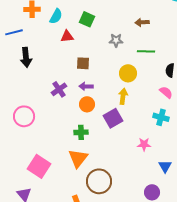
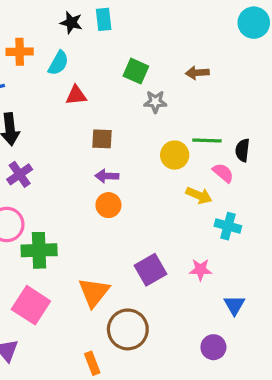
green square: (87, 19) -> (136, 71), moved
green line: (146, 51) -> (207, 140), moved
purple cross: (59, 89) -> (20, 174), moved
pink semicircle: (166, 92) -> (223, 173), moved
yellow arrow: (123, 96) -> (199, 195), moved, turned 105
purple square: (113, 118) -> (150, 270), moved
green cross: (81, 132) -> (39, 250), moved, size x1.5

